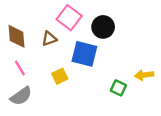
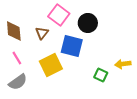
brown triangle: (49, 39) -> (42, 33), turned -32
yellow square: (60, 76) -> (51, 65), size x1.6

